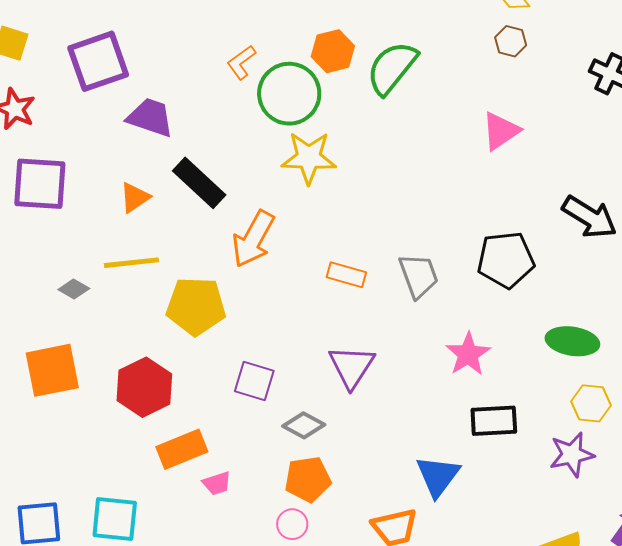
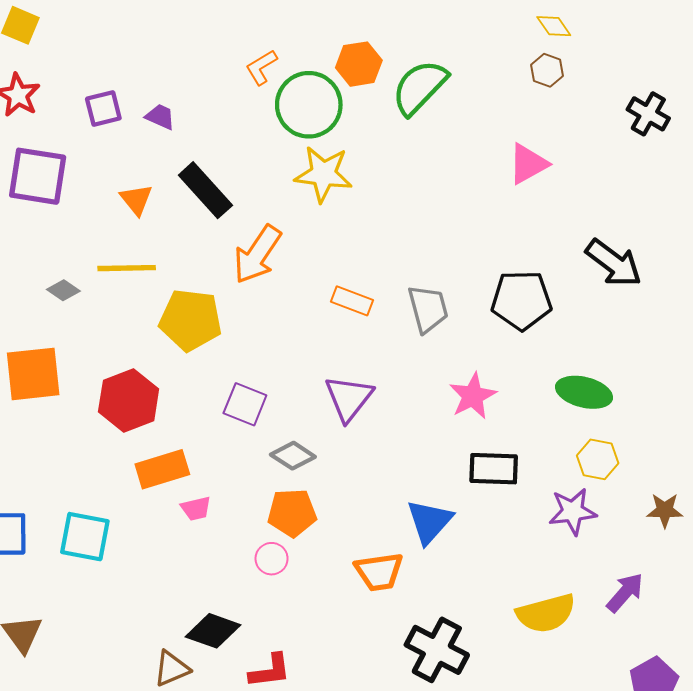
purple square: (98, 61) -> (103, 109), moved, size x0.6
purple trapezoid: (150, 117) -> (160, 117), size x0.6
orange triangle: (135, 197) -> (136, 200), turned -40

